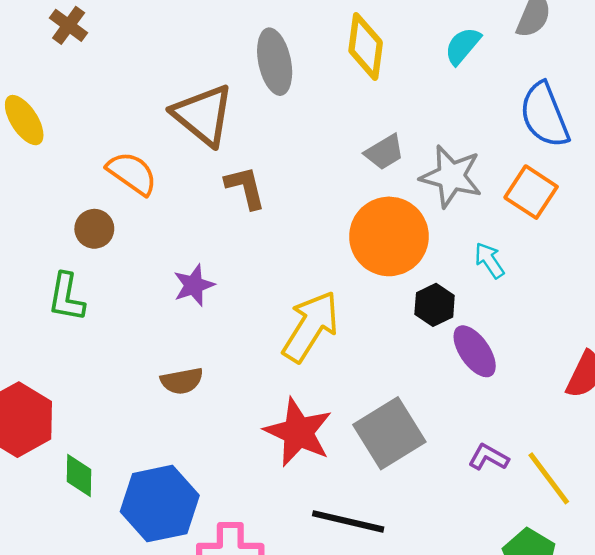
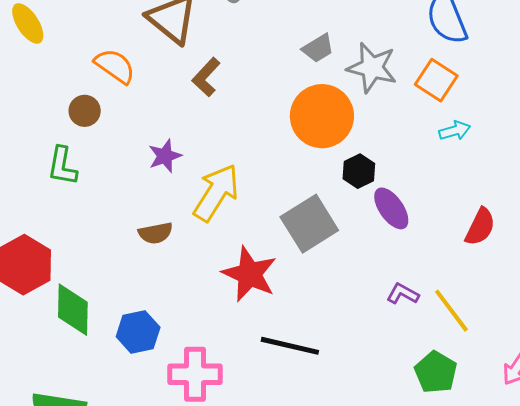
brown L-shape: (245, 187) -> (206, 77), turned -123
cyan arrow: (489, 260) -> (455, 131), moved, turned 108
yellow arrow: (311, 326) -> (216, 193), moved
gray square: (389, 433) -> (309, 224), moved
green diamond: (79, 475) -> (73, 310), size x1.5
blue hexagon: (160, 504) -> (138, 332), size x0.7

